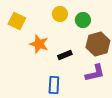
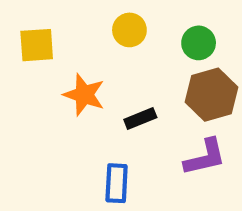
green circle: (83, 20) -> (199, 43), moved
yellow square: (17, 21) -> (37, 45), turned -30

